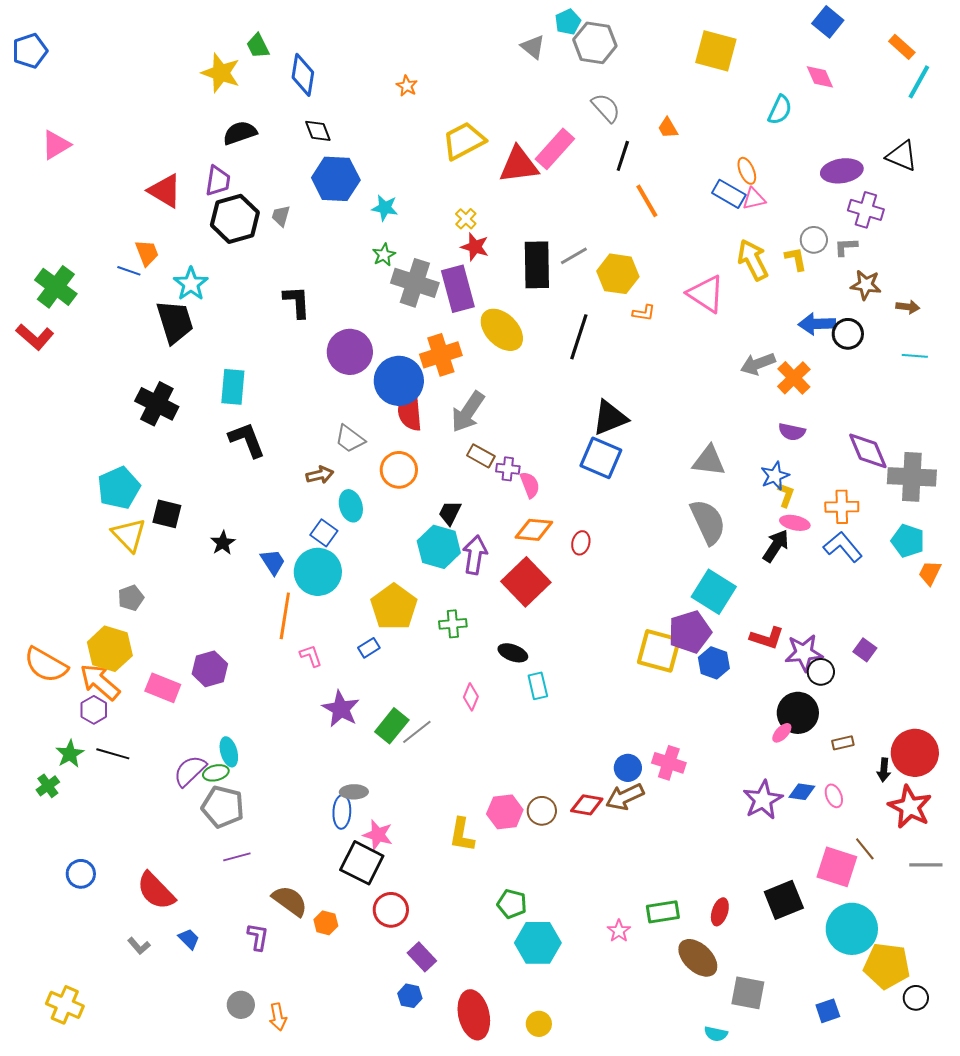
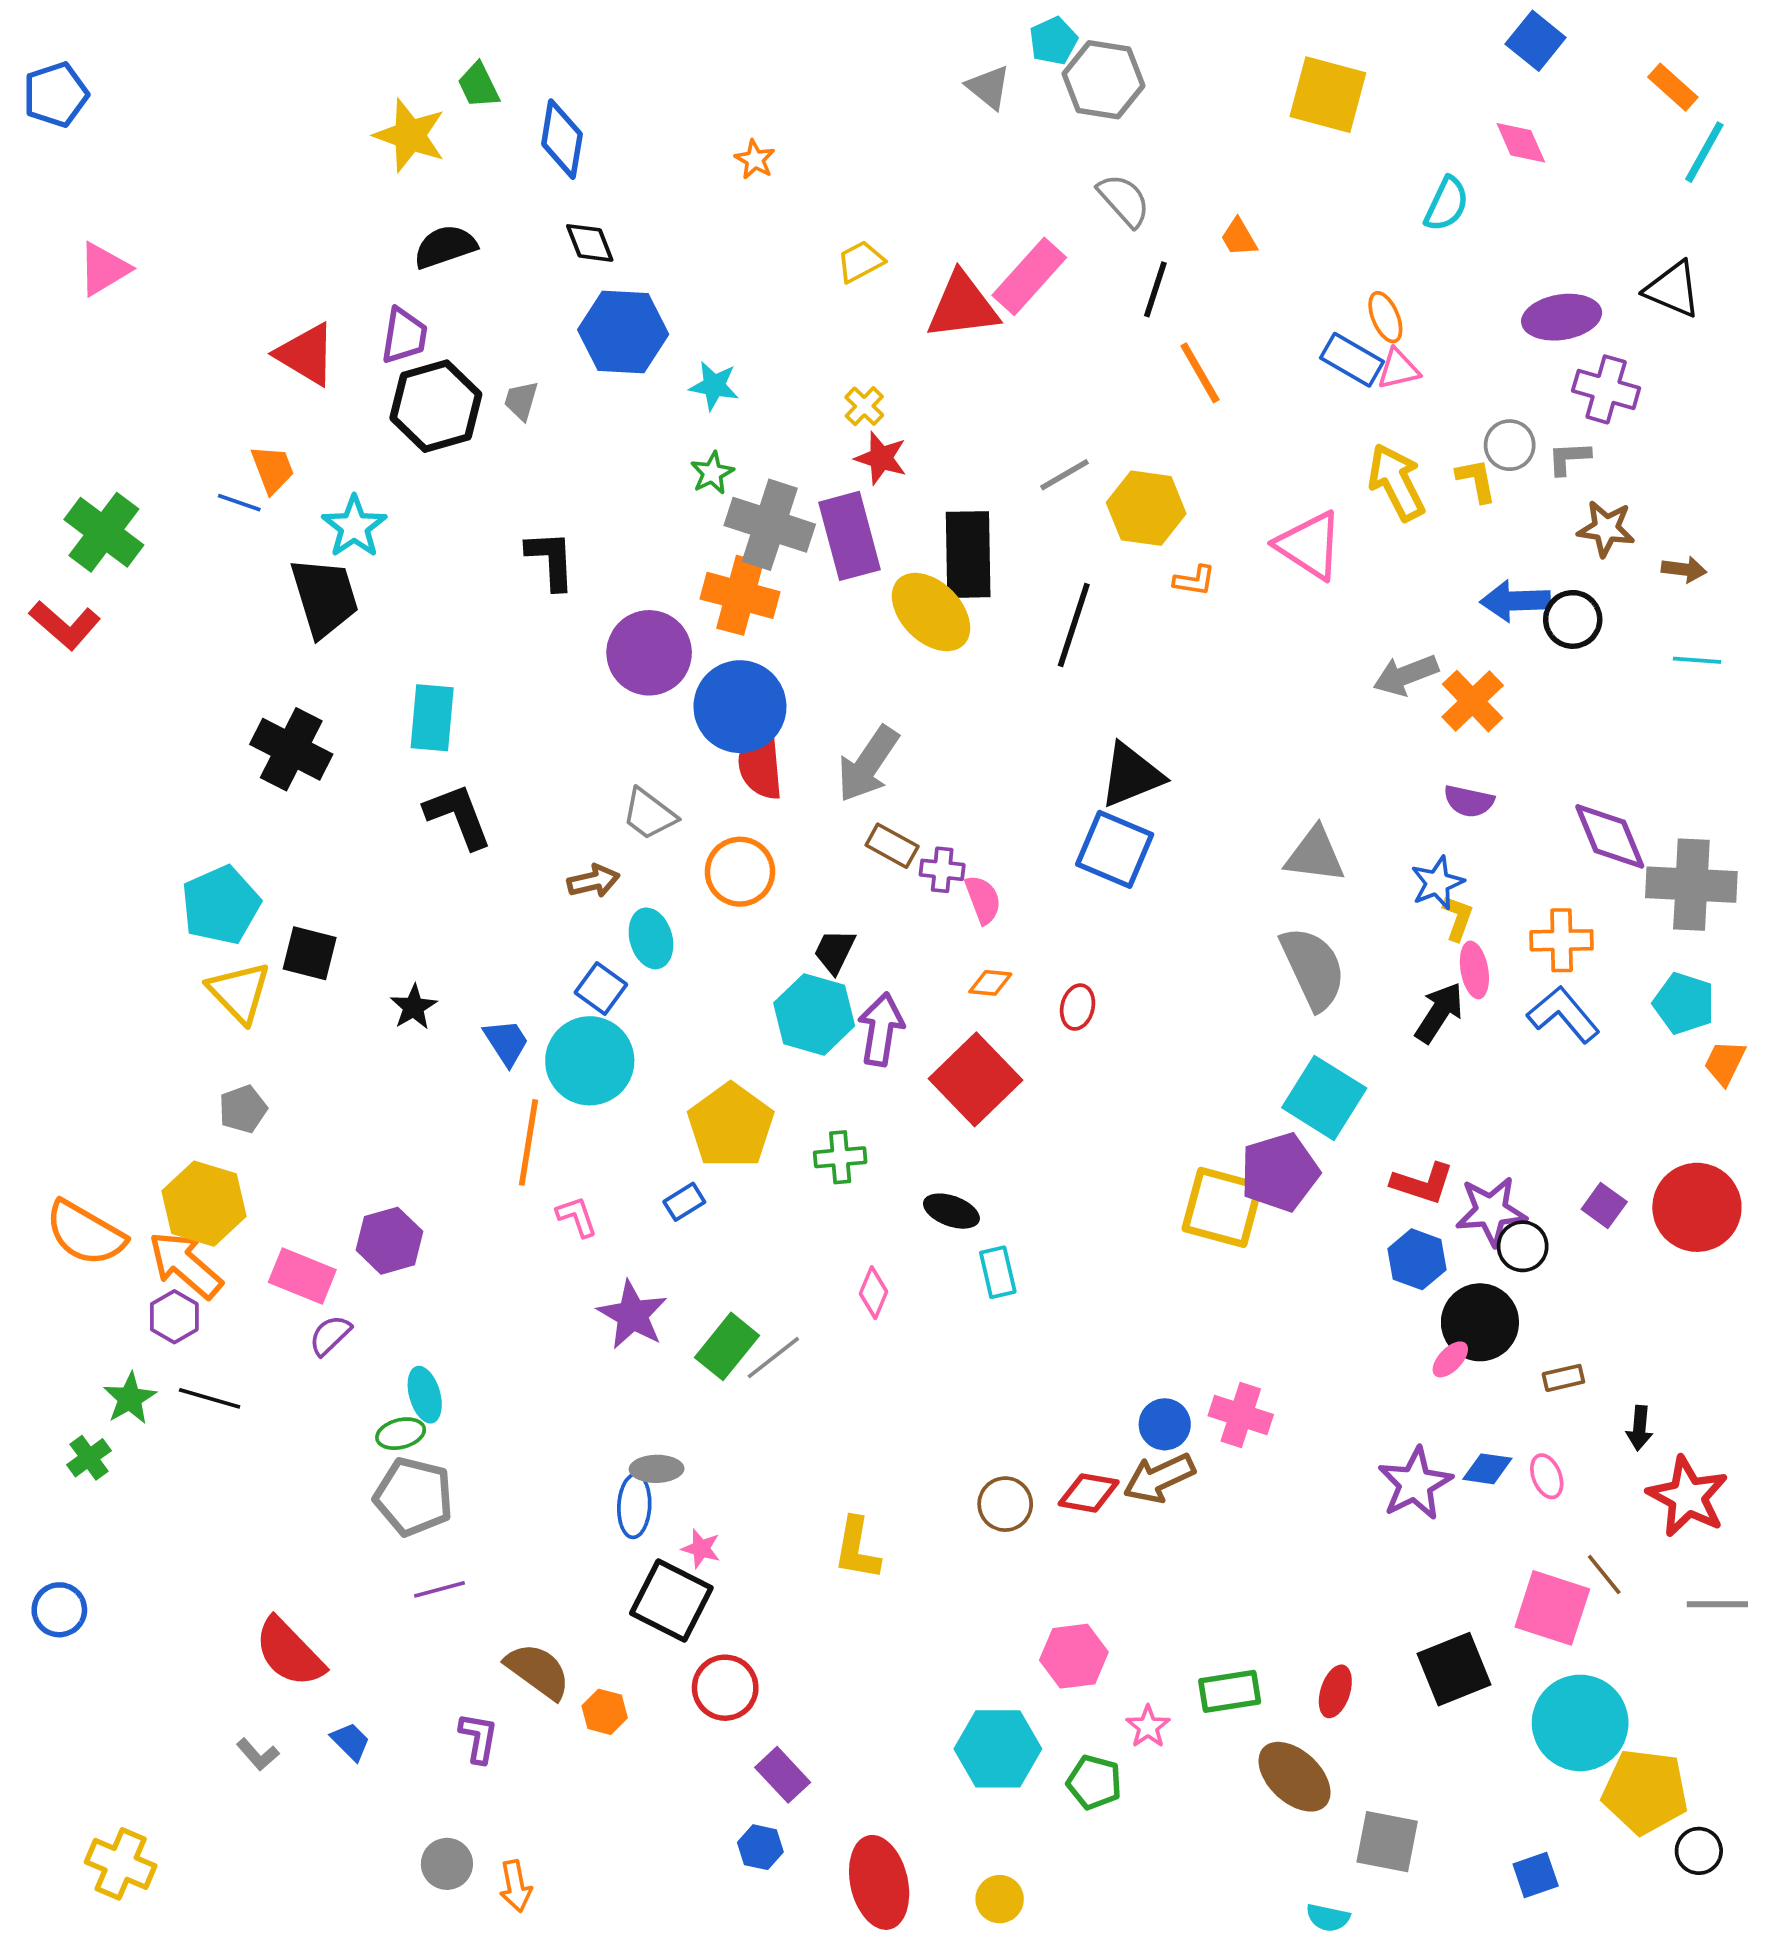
yellow trapezoid: (464, 141) -> (861, 261), size x0.6
black rectangle: (537, 265) -> (968, 555), moved
orange cross: (441, 355) -> (740, 595), moved, turned 33
pink ellipse: (795, 523) -> (1474, 970), turned 68
orange diamond: (534, 530) -> (990, 983), size x0.6
blue hexagon: (714, 663) -> (1417, 1259), moved
red circle: (915, 753) -> (1697, 1207), moved
purple semicircle: (190, 771) -> (330, 1335), moved, size x0.7
pink hexagon: (505, 812) -> (1074, 1656), moved
pink star: (378, 835) -> (701, 1549), size x0.7
blue circle: (81, 874) -> (59, 1610), moved
green pentagon: (512, 904) -> (1094, 1782), moved

